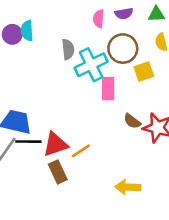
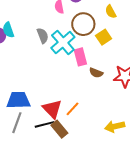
brown semicircle: (132, 121) -> (96, 73), moved
black line: (28, 142) -> (45, 124), moved
red triangle: (55, 144) -> (52, 109), turned -40

